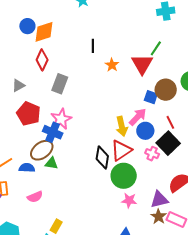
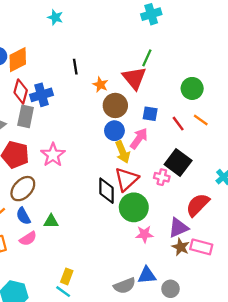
gray rectangle: (60, 84) -> (26, 116), moved
brown circle: (166, 90) -> (115, 105), moved
red line: (170, 122) -> (178, 124), moved
blue circle: (145, 131) -> (114, 131), moved
blue cross: (53, 132) -> (41, 95), moved, turned -30
brown ellipse: (42, 150) -> (23, 189), moved
green triangle: (51, 163) -> (51, 221), moved
blue semicircle: (27, 168) -> (23, 216), turned -112
pink semicircle: (35, 197) -> (28, 239), moved

